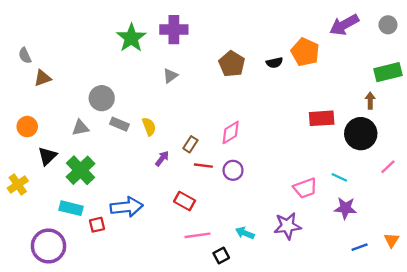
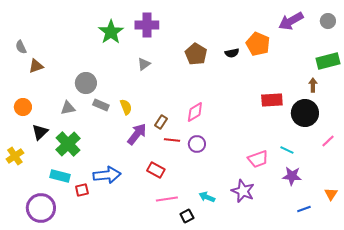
purple arrow: (162, 158) -> (137, 134), size x1.6
purple star: (287, 226) -> (243, 191), turned 30
orange triangle: (392, 240) -> (331, 194), moved

